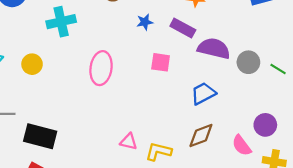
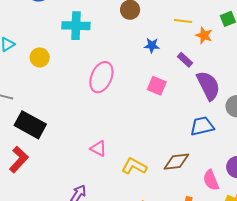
purple rectangle: (183, 28) -> (185, 60), size x0.7
purple semicircle: (214, 48) -> (208, 86), turned 36
blue trapezoid: (203, 93) -> (202, 126), moved
pink triangle: (129, 142) -> (98, 149), moved

